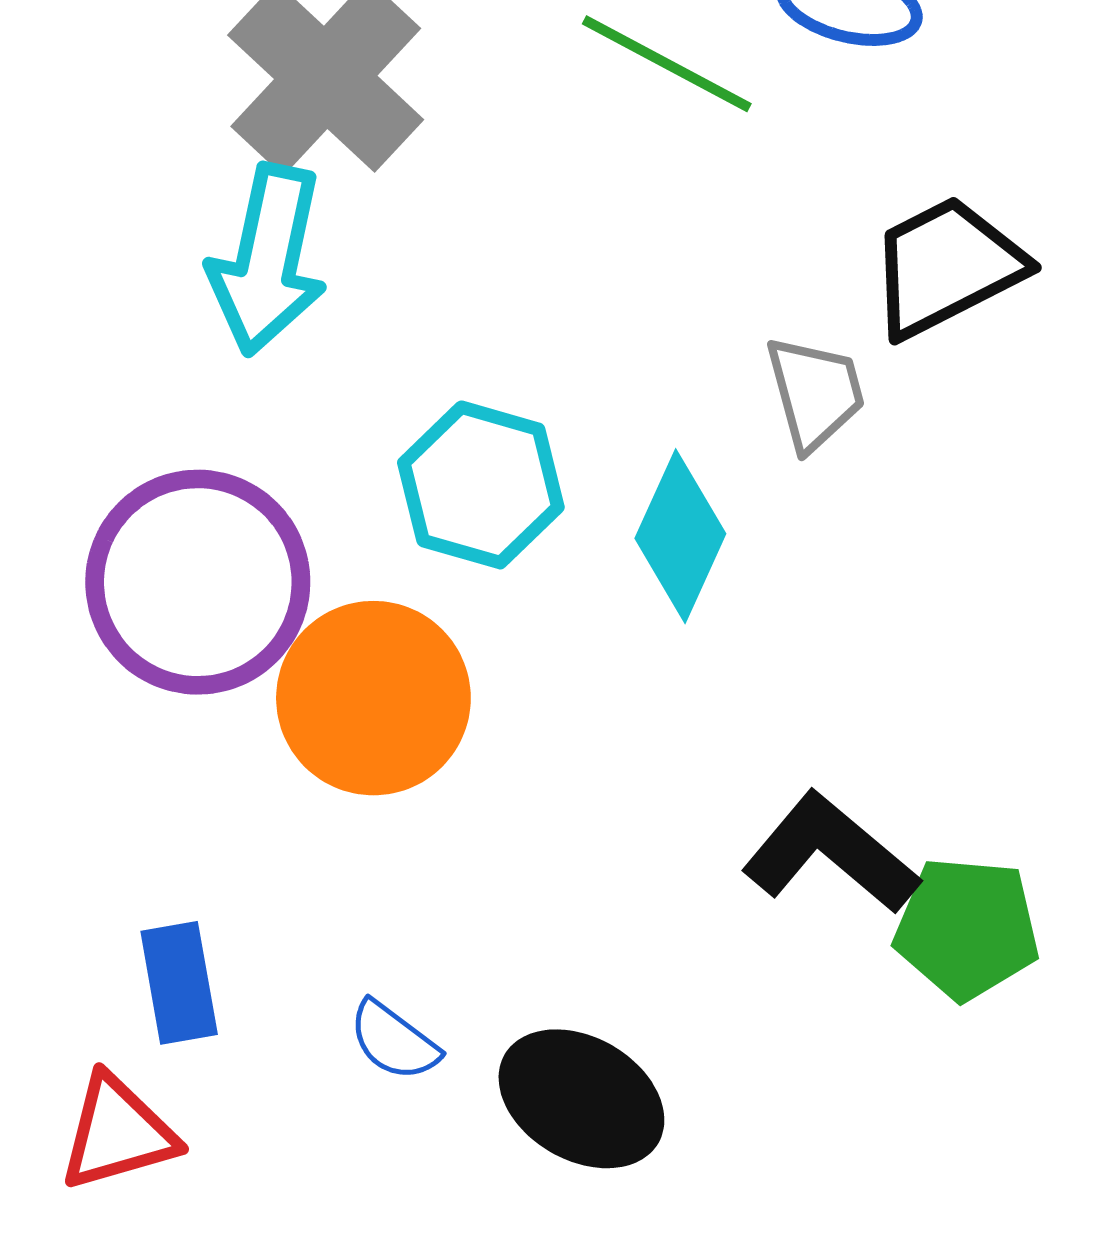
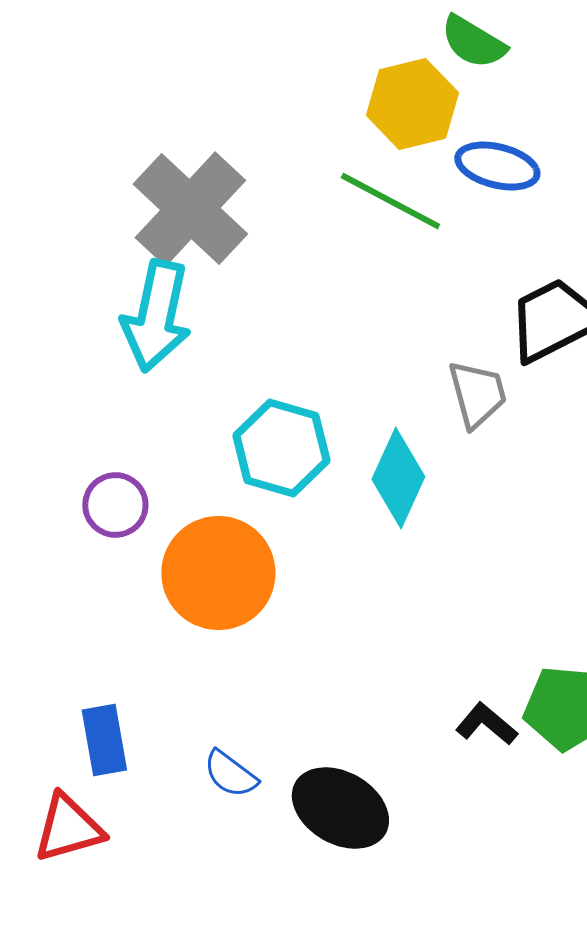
purple circle: (198, 582) -> (115, 505), size x0.5
black L-shape: (830, 853) -> (486, 724), moved, size x0.6

